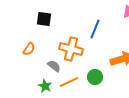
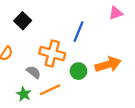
black square: (44, 19) -> (23, 21), turned 35
green circle: (95, 77) -> (78, 71), moved

